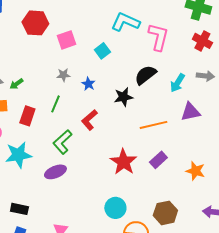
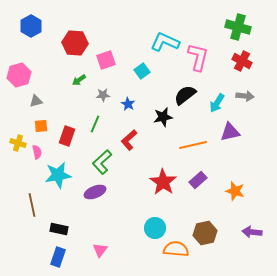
green arrow: (16, 84) -> (79, 80), moved

